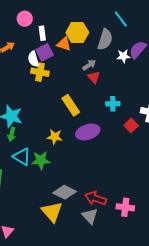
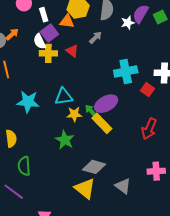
red triangle: (94, 77) -> (72, 51), moved
cyan cross: (113, 104) -> (126, 71), size x1.6
yellow rectangle: (71, 105) -> (102, 123), moved
green arrow: (12, 134) -> (91, 111), moved, turned 136
cyan triangle: (22, 157) -> (64, 97), moved, turned -30
green star: (41, 160) -> (65, 140), turned -30
red arrow: (96, 198) -> (149, 129), moved, turned -75

